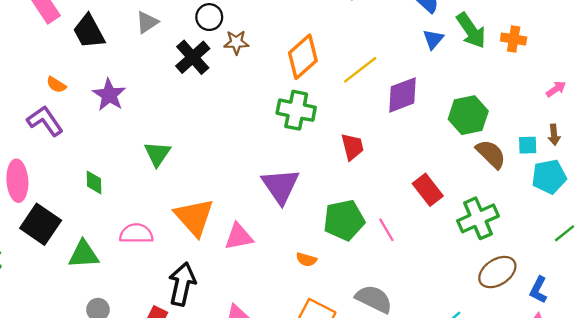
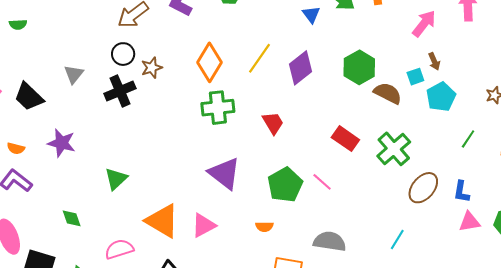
black cross: (193, 57) -> (120, 91), turned 36
pink arrow: (556, 89) -> (424, 23), size x1.6
green triangle: (157, 154) -> (116, 179), turned 30

